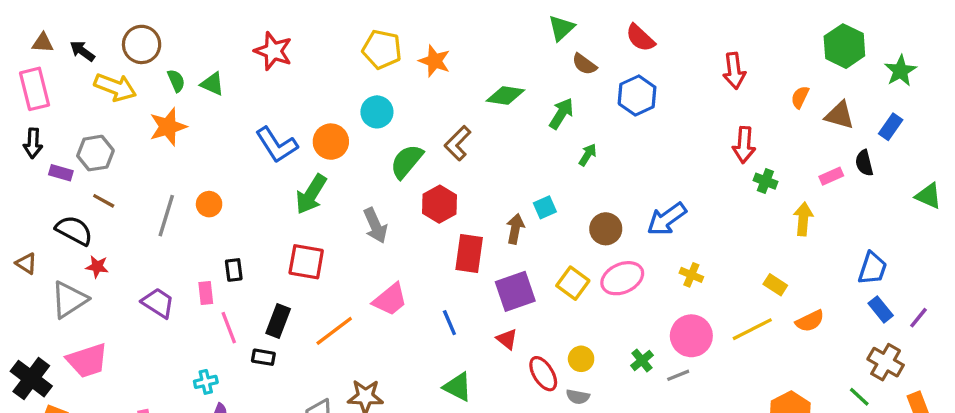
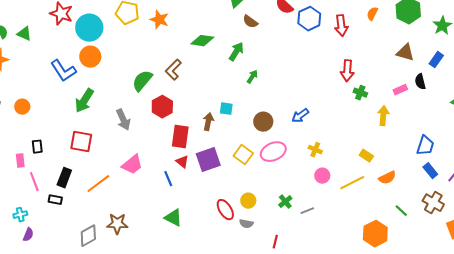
blue hexagon: (637, 95) -> (309, 19), moved
orange semicircle: (800, 97) -> (372, 14), moved
cyan circle: (377, 112) -> (89, 28), moved, size x1.4
orange circle: (331, 142) -> (90, 57), moved
cyan square: (545, 207) -> (226, 109), turned 32
blue arrow: (667, 219) -> (300, 116), size x0.7
pink circle: (691, 336) -> (322, 176), moved, size x0.6
red triangle: (507, 339) -> (182, 162), moved
green line: (859, 397) -> (401, 211), moved

